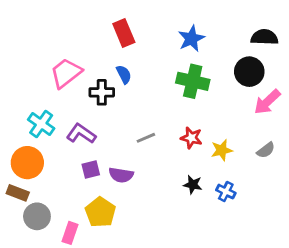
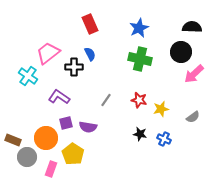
cyan cross: (41, 124) -> (28, 76), moved
gray line: (146, 138) -> (106, 100), turned -32
gray semicircle: (266, 150) -> (193, 117), moved
orange circle: (27, 163) -> (46, 138), moved

